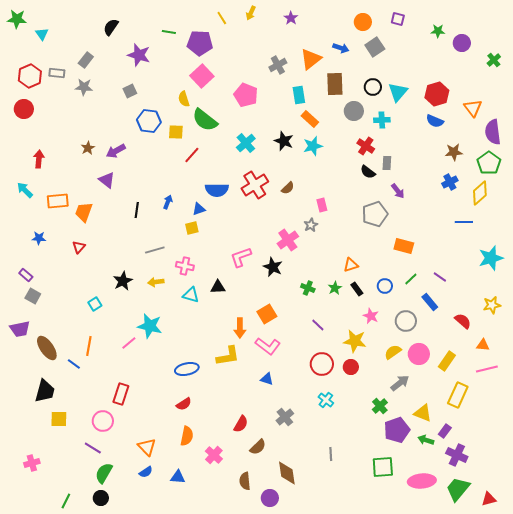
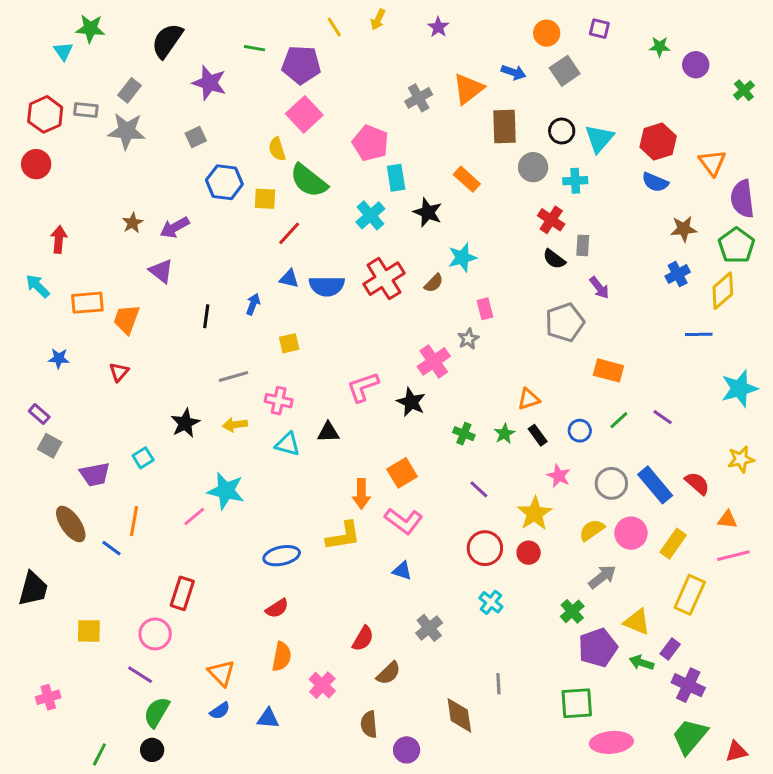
green star: (17, 19) -> (90, 29), moved
black semicircle: (111, 27) -> (167, 41), size x1.4
gray star: (84, 87) -> (126, 131), size x1.4
cyan rectangle: (299, 95) -> (396, 178), moved
cyan star: (313, 146) -> (462, 257), moved
blue triangle: (199, 209) -> (289, 279), moved, turned 32
blue rectangle: (430, 302) -> (655, 485), moved, size x1.4
purple trapezoid: (20, 329) -> (95, 474), moved
yellow star: (355, 341) -> (535, 513), turned 30
black trapezoid: (45, 391) -> (33, 589), moved
brown diamond: (287, 473) -> (459, 715), moved
pink ellipse: (422, 481) -> (611, 742), moved

